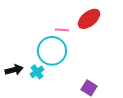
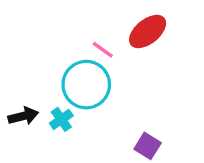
pink line: (62, 30) -> (103, 50), turned 32

